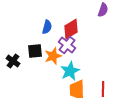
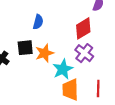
red diamond: (71, 29) -> (83, 28), moved
purple cross: (67, 45) -> (84, 53), moved

